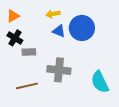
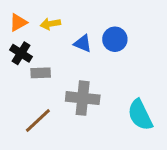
yellow arrow: (53, 14) -> (50, 24), moved
blue circle: (82, 28) -> (115, 39), size x0.7
brown line: (27, 86) -> (38, 120), turned -30

